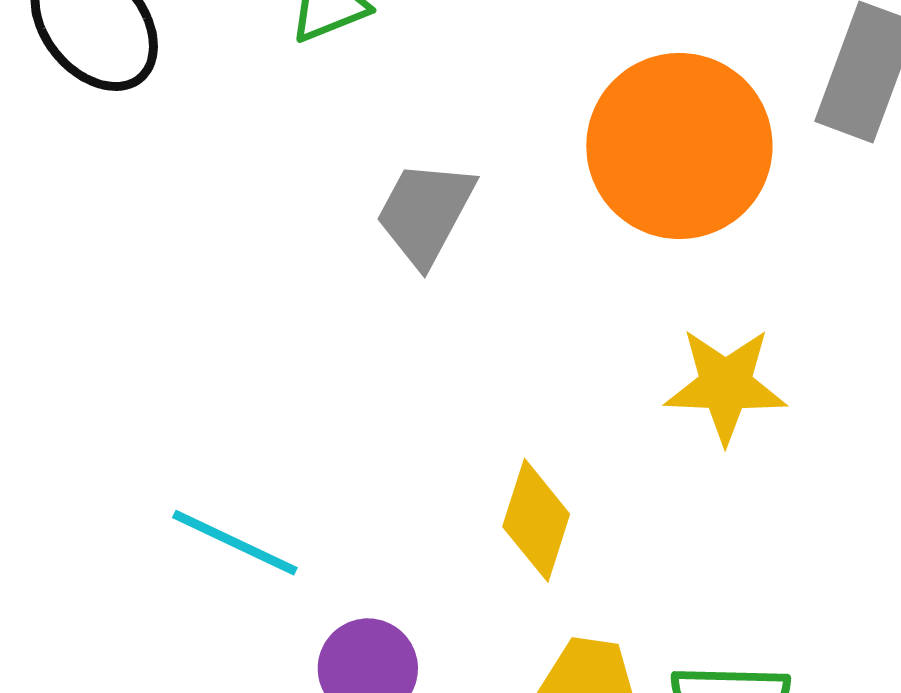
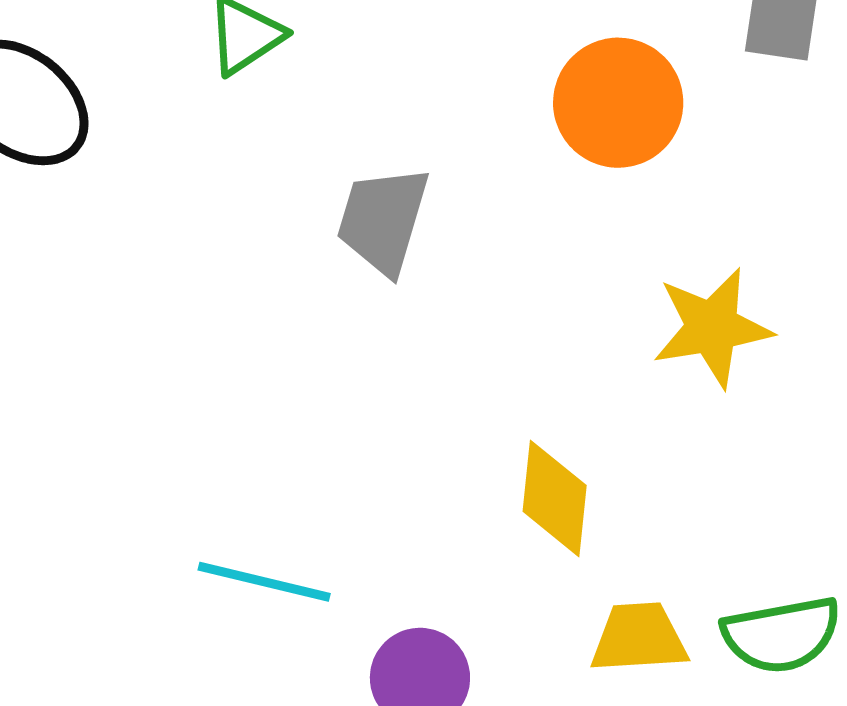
orange circle: (679, 146) -> (618, 103), size x0.7

